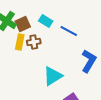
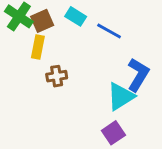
brown cross: (34, 42) -> (57, 76), moved
cyan triangle: (53, 76) -> (121, 96), moved

